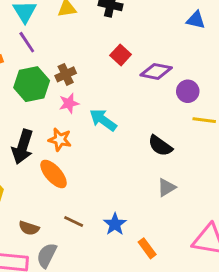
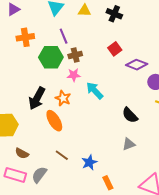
purple line: (27, 42) -> (64, 36), moved
brown semicircle: (29, 228) -> (22, 153), moved

